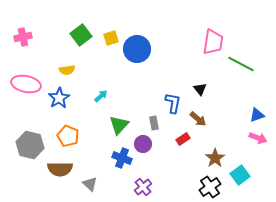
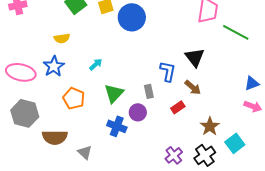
pink ellipse: (26, 84) -> (21, 72), moved
black triangle: (200, 89) -> (195, 57), size x1.5
orange pentagon: (68, 136) -> (74, 98), moved
purple cross: (143, 187) -> (174, 155), moved

